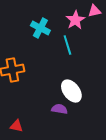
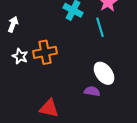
red triangle: (16, 126) -> (49, 108), size x1.5

